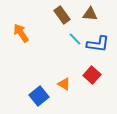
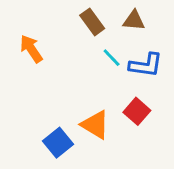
orange triangle: (64, 84) -> (95, 125), size x1.5

